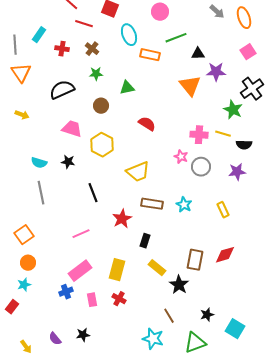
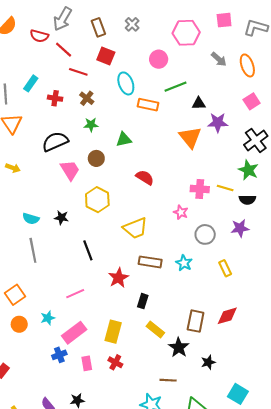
green star: (233, 110) -> (248, 170), moved
pink trapezoid: (72, 129) -> (70, 170), moved, turned 40
gray circle: (201, 167) -> (205, 234), moved
cyan star: (24, 285) -> (48, 318), moved
black star: (207, 315) -> (208, 362), moved
brown line: (169, 316) -> (168, 380), turned -56

